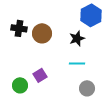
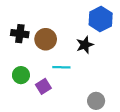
cyan line: (77, 63) -> (61, 67), moved
green circle: (20, 85) -> (21, 75), moved

